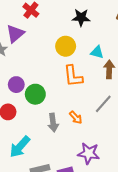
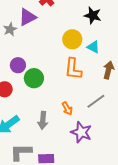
cyan triangle: (97, 52) -> (93, 47), moved
gray arrow: (53, 123) -> (43, 120), moved
purple star: (89, 153) -> (81, 132), moved

